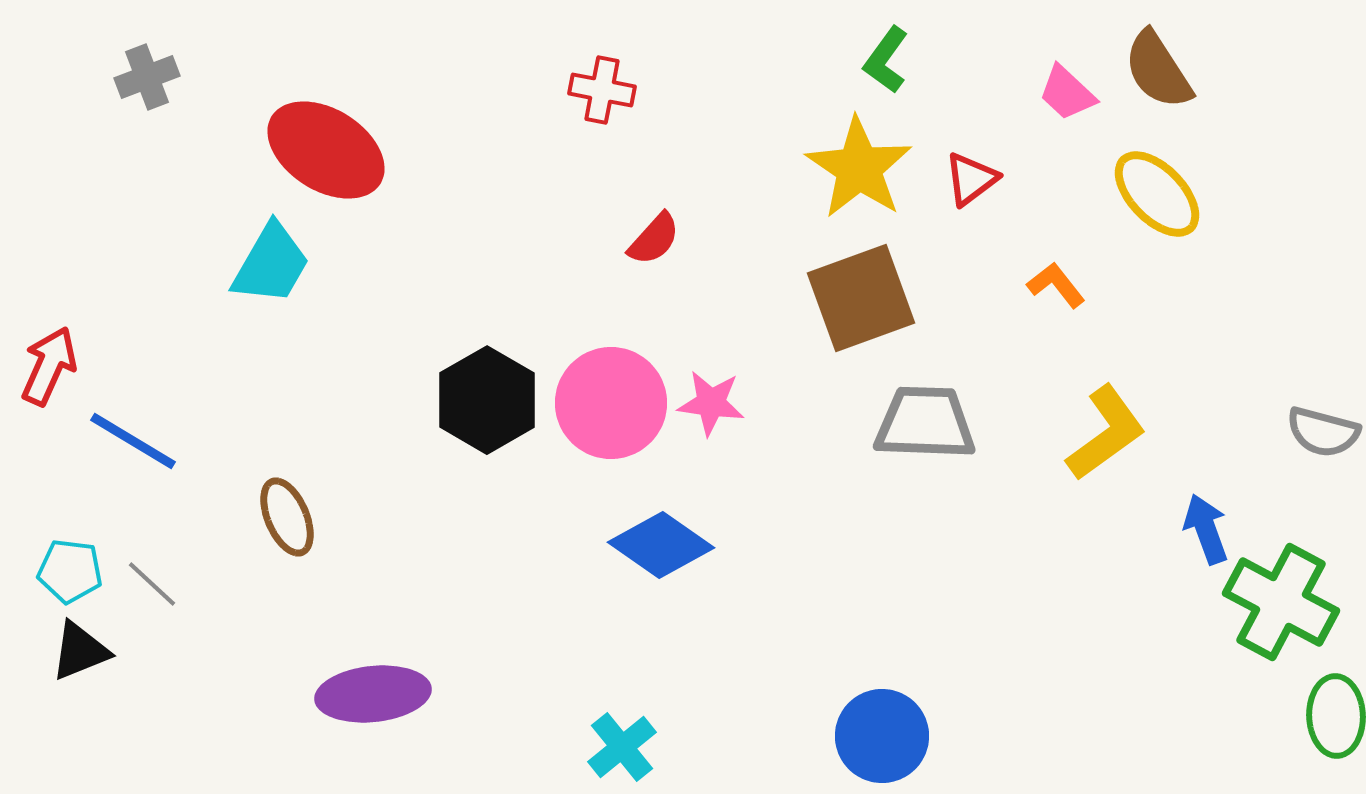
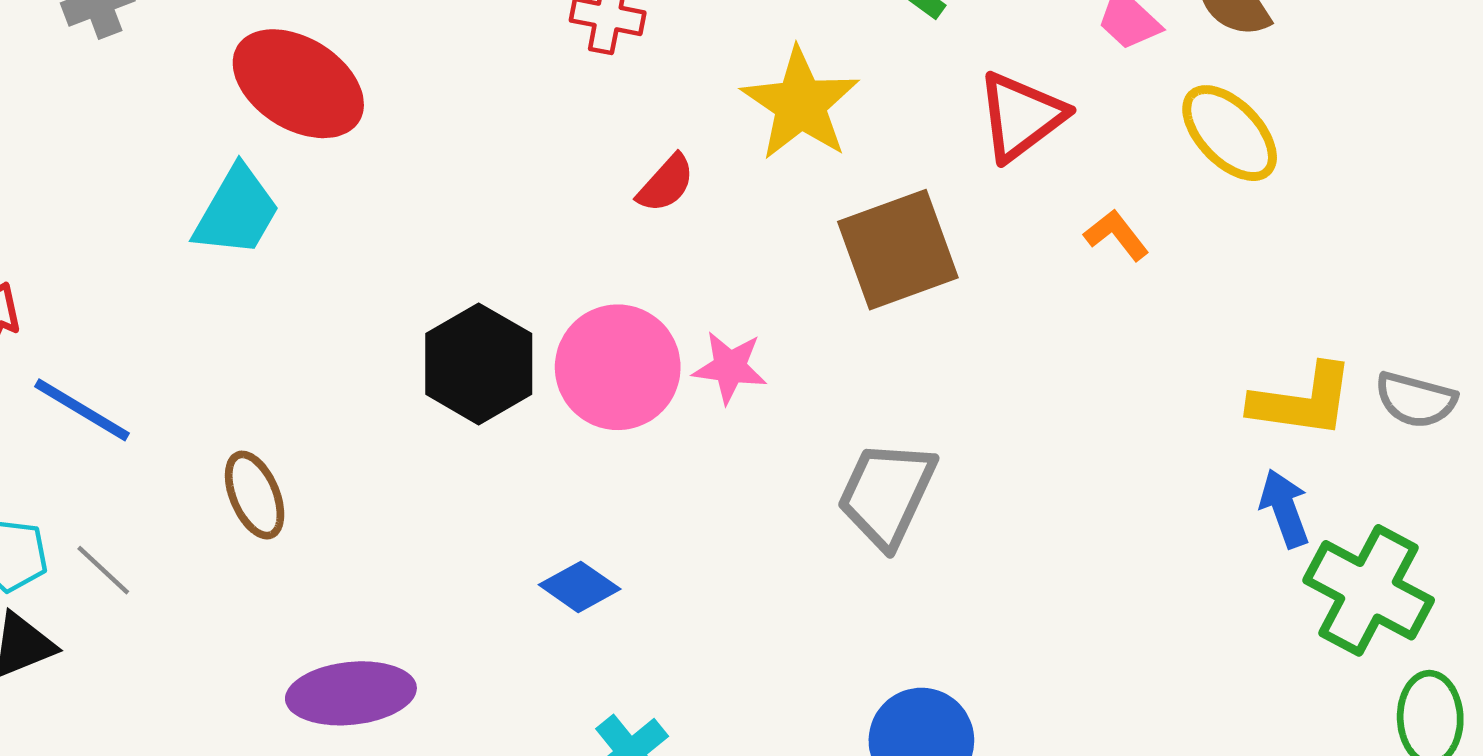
yellow star: (859, 168) -> (800, 104), moved
red triangle: (971, 179) -> (1021, 116), size x1.5
gray trapezoid: (925, 423) -> (887, 494), moved, turned -67
yellow L-shape: (1106, 433) -> (1302, 401), moved, turned 44
blue diamond: (661, 545) -> (580, 587), moved, size x0.7

